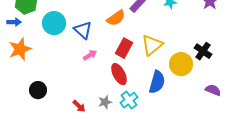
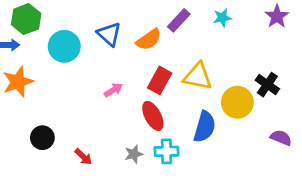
blue triangle: (83, 30) -> (109, 34), moved
yellow triangle: (152, 45) -> (198, 76), turned 50
cyan cross: (129, 100) -> (166, 151), turned 36
red arrow: (79, 106) -> (83, 157), moved

